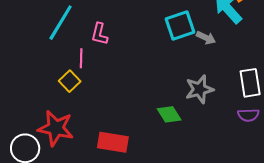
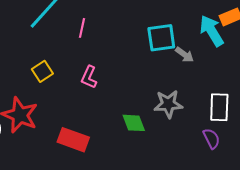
pink L-shape: (99, 34) -> (89, 77), moved
pink line: (81, 58) -> (82, 28), moved
purple semicircle: (248, 115) -> (211, 139), turned -125

